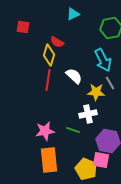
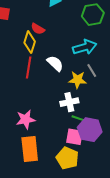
cyan arrow: (103, 60) -> (85, 47), turned -80
green line: (73, 130) -> (79, 118), moved
pink square: (101, 160) -> (74, 137), moved

